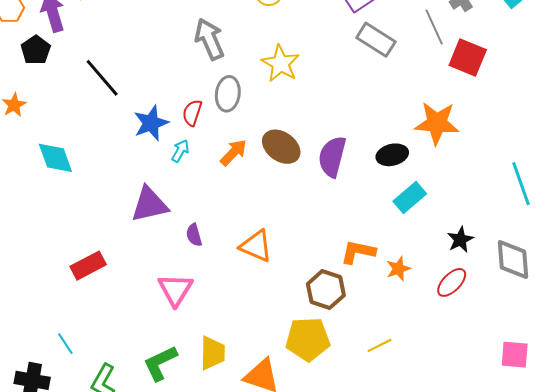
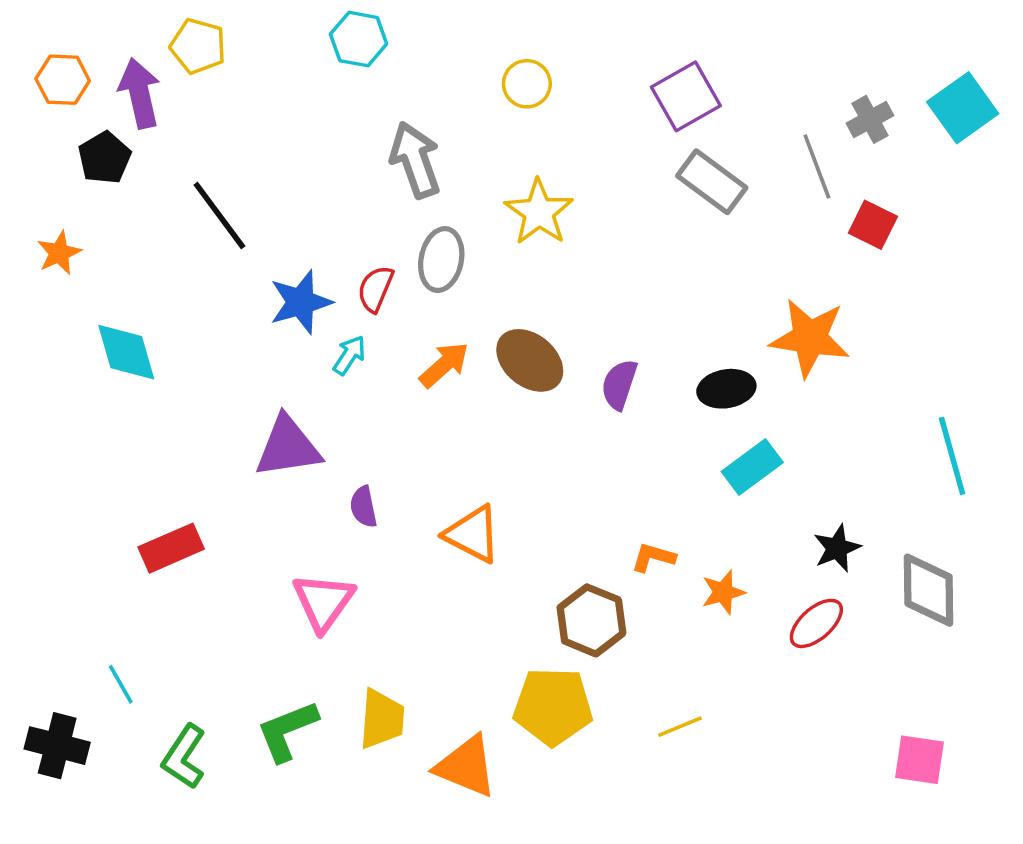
red square: (468, 57) -> (873, 225), size x0.7
purple semicircle: (332, 157) -> (619, 384), size x0.7
orange L-shape: (358, 252) -> (653, 557), size x0.7

